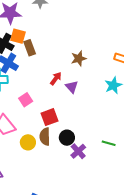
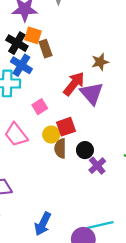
red arrow: (56, 79) -> (74, 84), size x1.6
purple triangle: (72, 87) -> (92, 93), size x1.6
yellow circle: (28, 142) -> (51, 135), moved

